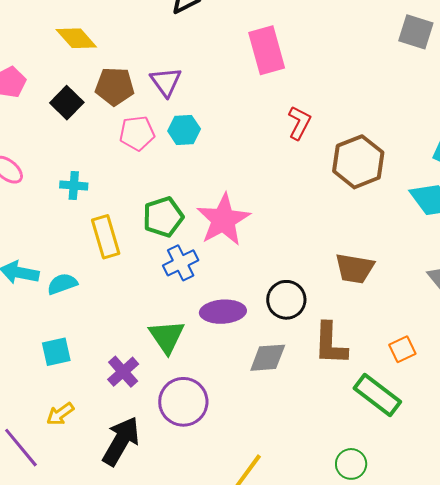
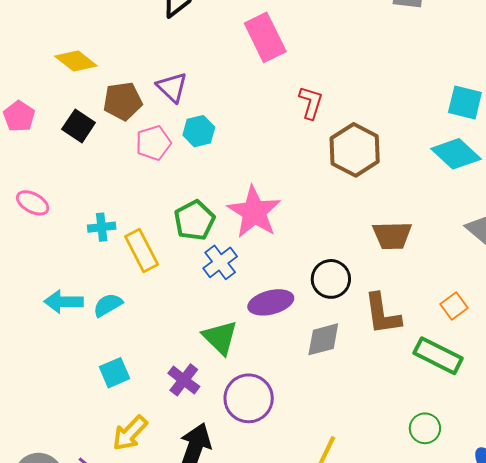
brown hexagon: (358, 162) -> (355, 150), moved
cyan cross: (74, 185) -> (102, 227), moved
yellow arrow: (60, 414) -> (130, 433), size x1.4

